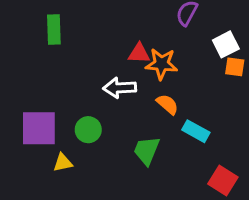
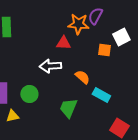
orange star: (161, 64) -> (78, 24), moved
orange square: (235, 67) -> (104, 50), moved

